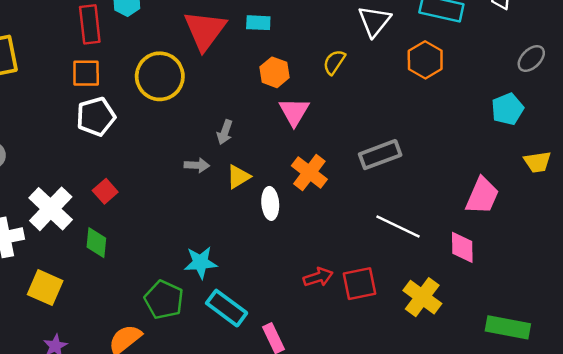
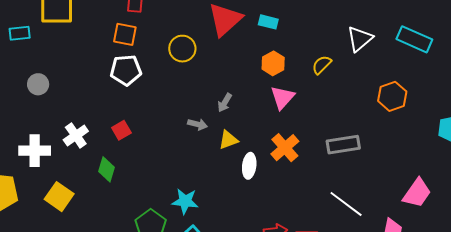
orange hexagon: (425, 60) -> (392, 96), moved
yellow circle: (160, 76) -> (182, 49), size x0.7
white cross: (51, 209) -> (76, 136), size x0.7

